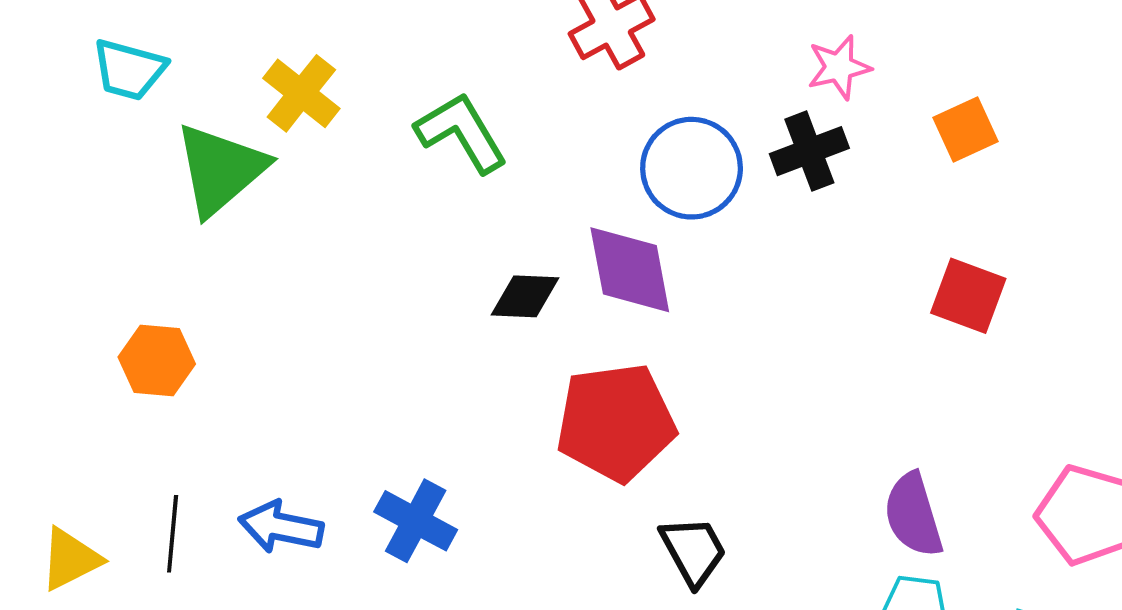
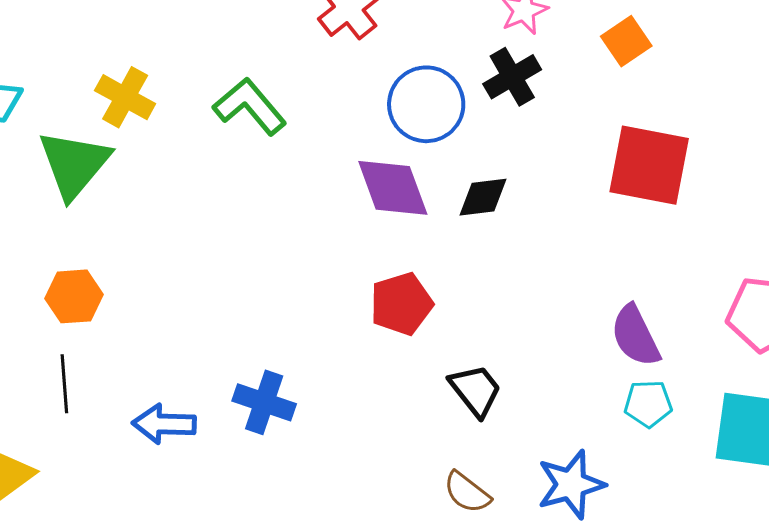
black diamond: (525, 296) -> (483, 197), moved
red square: (968, 296) -> (649, 165), size x1.5
orange hexagon: (157, 361) -> (74, 296), moved
red pentagon: (616, 422) -> (401, 304), size x0.7
black line: (173, 534) -> (64, 384), moved

